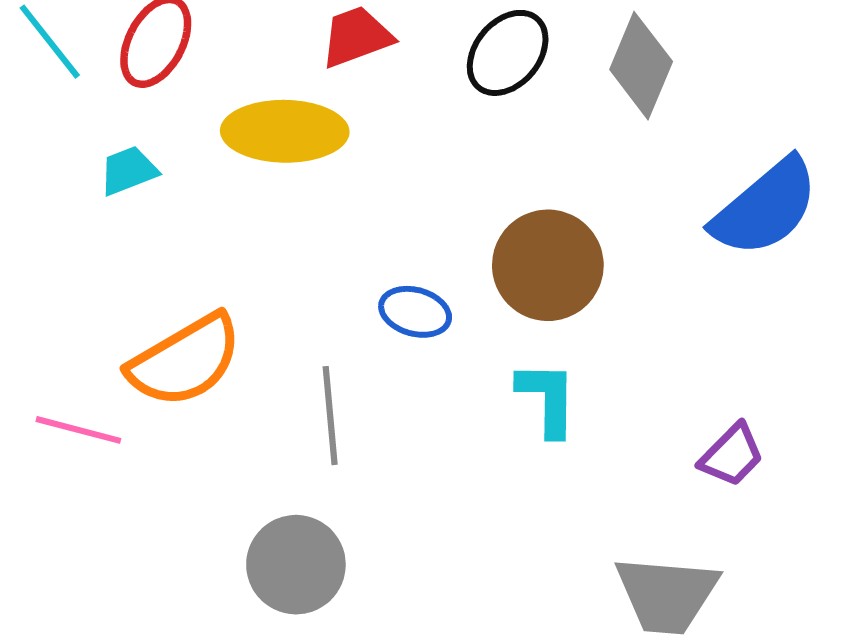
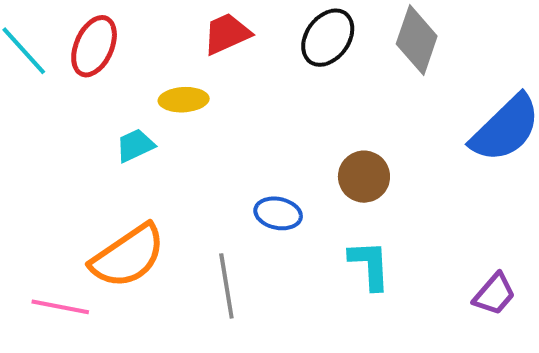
yellow ellipse: (285, 131) -> (184, 100), size x0.6
cyan trapezoid: (129, 171) -> (135, 145), moved
brown circle: (548, 265) -> (364, 177), size x0.7

